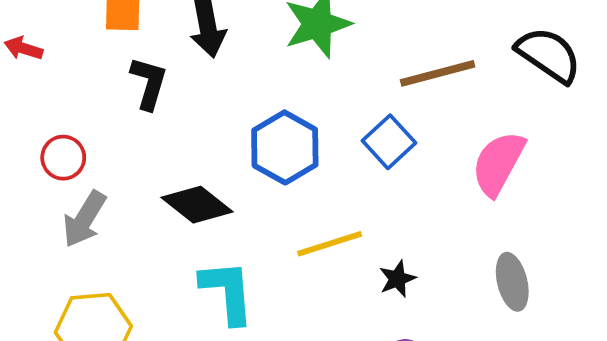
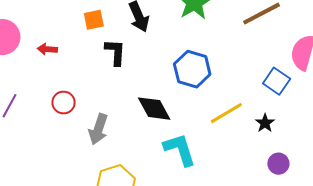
blue square: (389, 142) -> (277, 81), moved
red circle: (63, 158) -> (64, 103), moved
black diamond: (197, 205) -> (154, 109), turned 36

